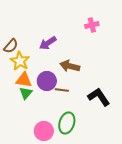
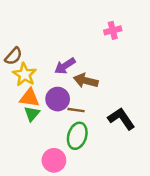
purple arrow: (48, 43) -> (65, 66), moved
green ellipse: (67, 123) -> (77, 136), moved

